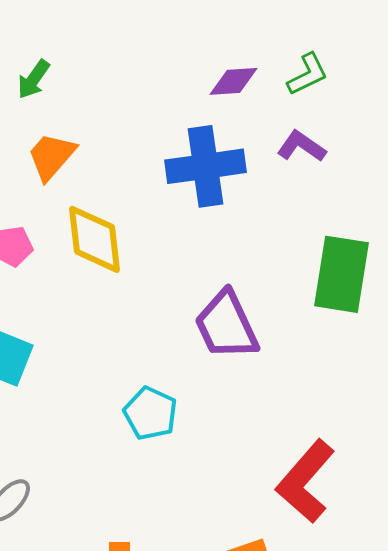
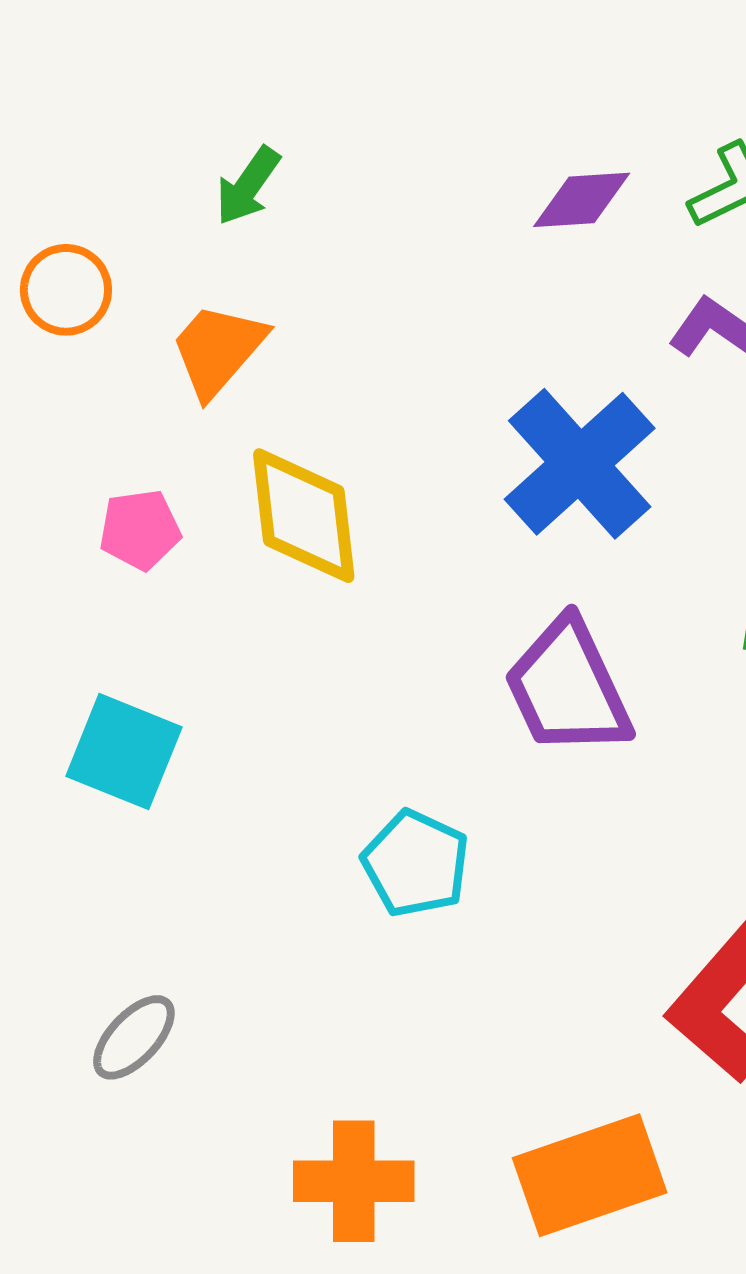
green arrow: (34, 79) -> (248, 186), moved
blue cross: (206, 166) -> (580, 464), moved, turned -34

